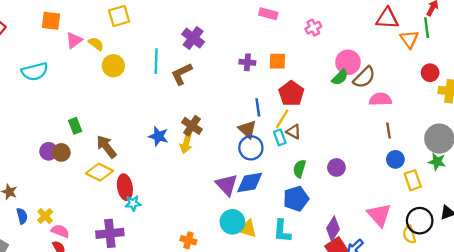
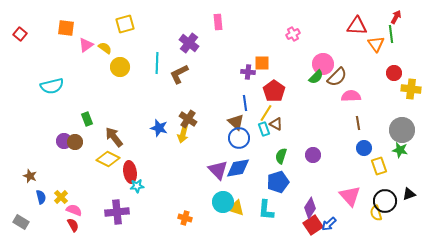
pink rectangle: (268, 14) -> (218, 22), moved, turned 70
purple cross: (247, 62) -> (248, 72), moved
cyan semicircle: (35, 72) -> (52, 86), moved

